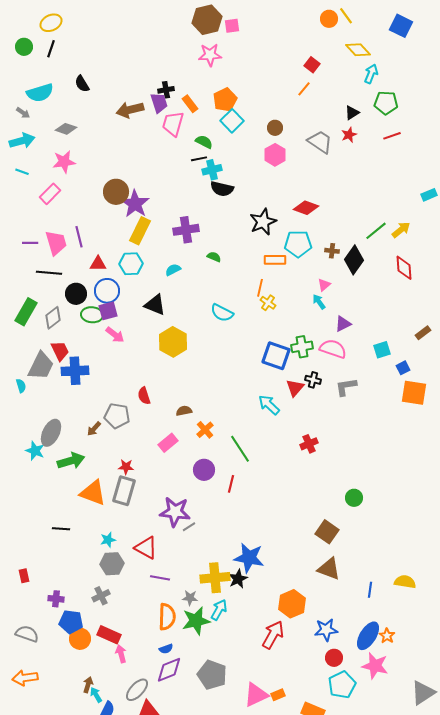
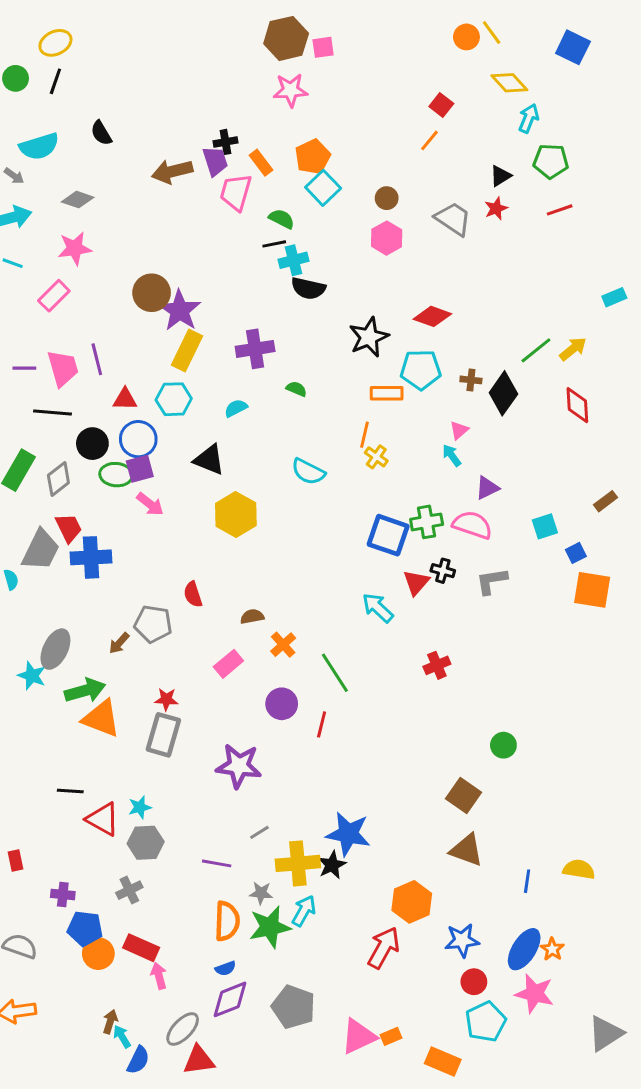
orange triangle: (93, 493) -> (101, 719), moved
gray line: (189, 527) -> (259, 832), moved
red triangle: (146, 548) -> (103, 819), moved

